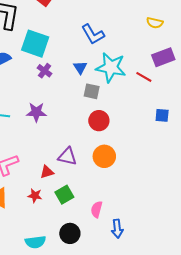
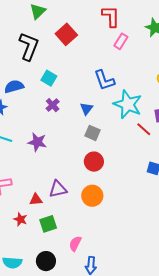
cyan square: (35, 44) -> (49, 78), size x0.6
cyan star: (111, 67) -> (128, 104), moved
purple triangle: (67, 156) -> (58, 189), turned -36

